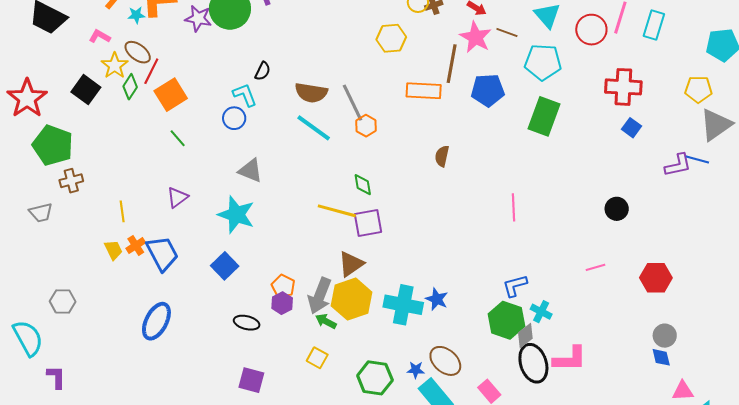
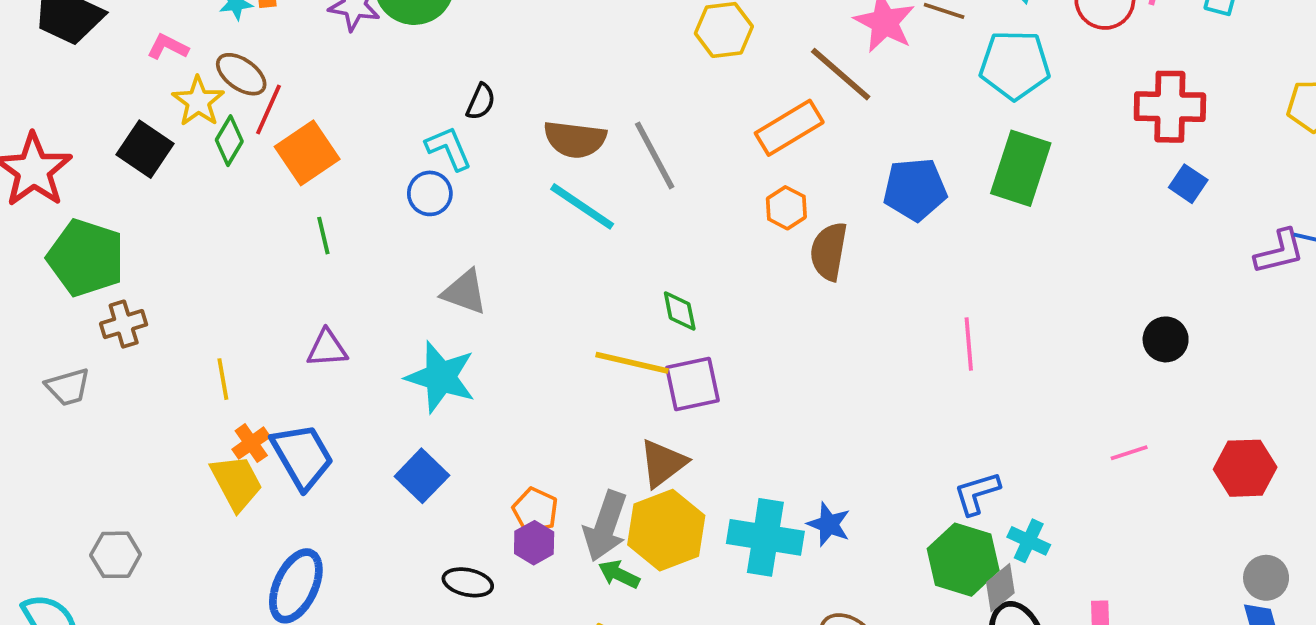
brown line: (452, 64) -> (841, 74), turned -57
blue pentagon: (488, 90) -> (915, 189), moved
orange rectangle: (424, 91) -> (789, 128), turned -32
orange hexagon: (366, 126) -> (786, 208), moved
green line: (178, 138) -> (323, 236), turned 30
brown semicircle: (442, 156) -> (829, 251), size x1.4
purple triangle: (177, 197) -> (327, 348), turned 35
yellow trapezoid: (113, 250) -> (236, 483), moved, size x1.5

